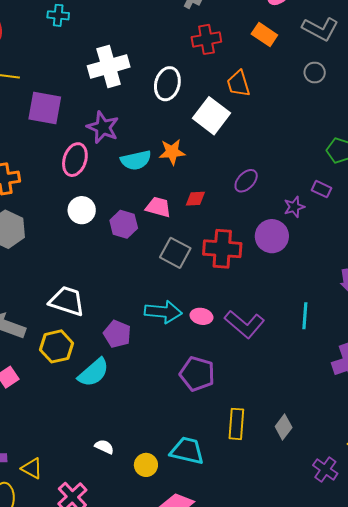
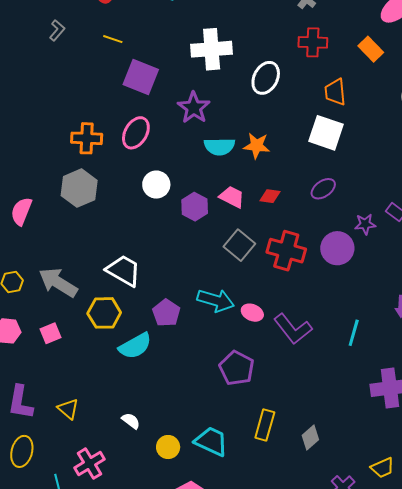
white square: (211, 116) -> (326, 133), moved, turned -30
pink ellipse: (75, 160) -> (136, 133), moved
yellow triangle: (32, 468) -> (68, 409), moved

